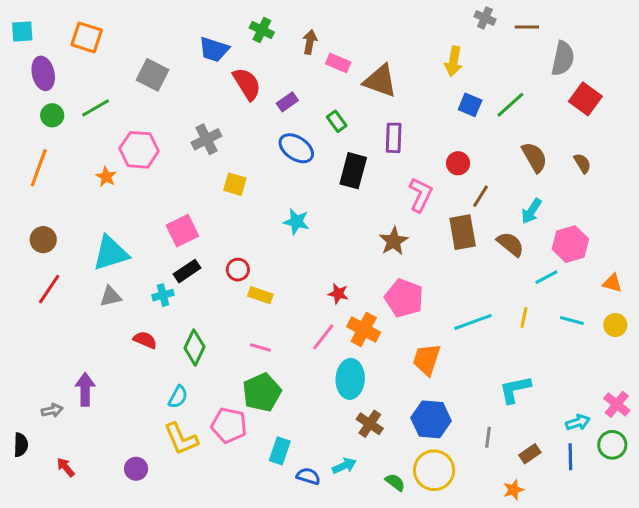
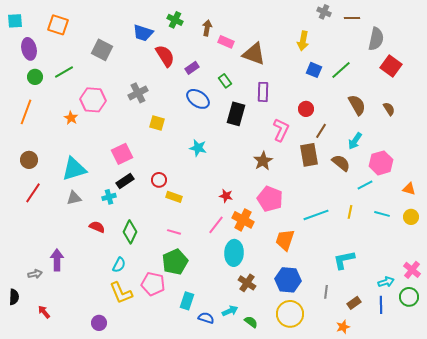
purple circle: (136, 469) -> (99, 323), moved
green semicircle: (395, 482) -> (251, 322), moved

